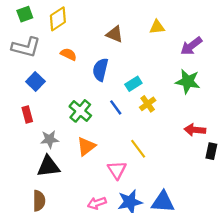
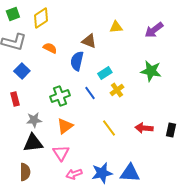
yellow triangle: (157, 27) -> (116, 27), moved
brown triangle: (115, 34) -> (89, 41), moved
purple arrow: (191, 46) -> (154, 30), moved
green cross: (80, 111) -> (60, 96), turned 30
red arrow: (195, 130) -> (144, 128), moved
pink triangle: (117, 170) -> (61, 153), moved

